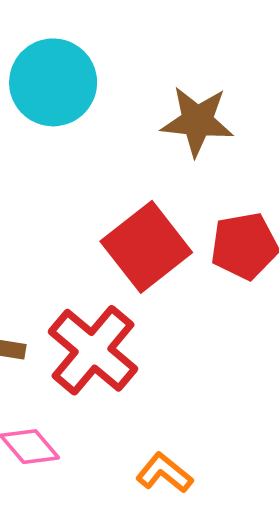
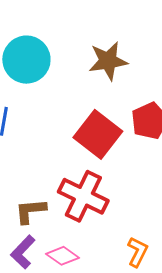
orange L-shape: (164, 473) -> (138, 252), turned 92

